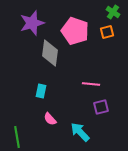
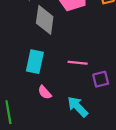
pink line: (91, 84) -> (78, 63), moved
cyan rectangle: (41, 91) -> (35, 62), size x1.5

